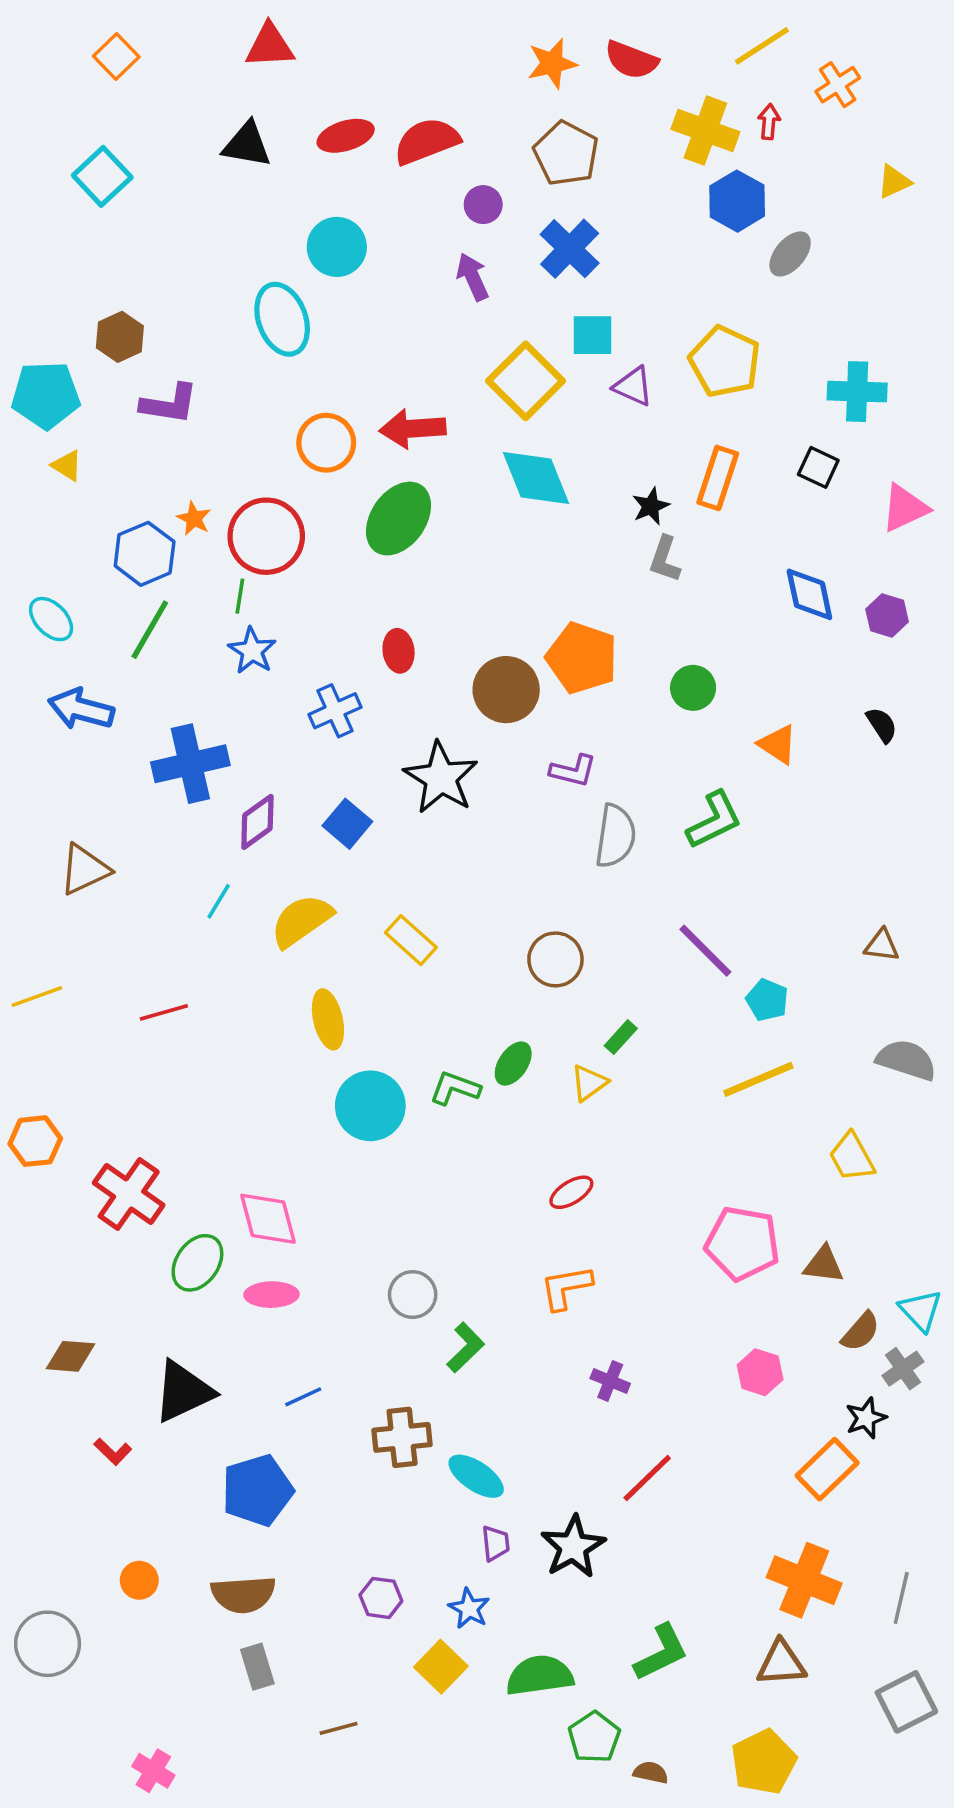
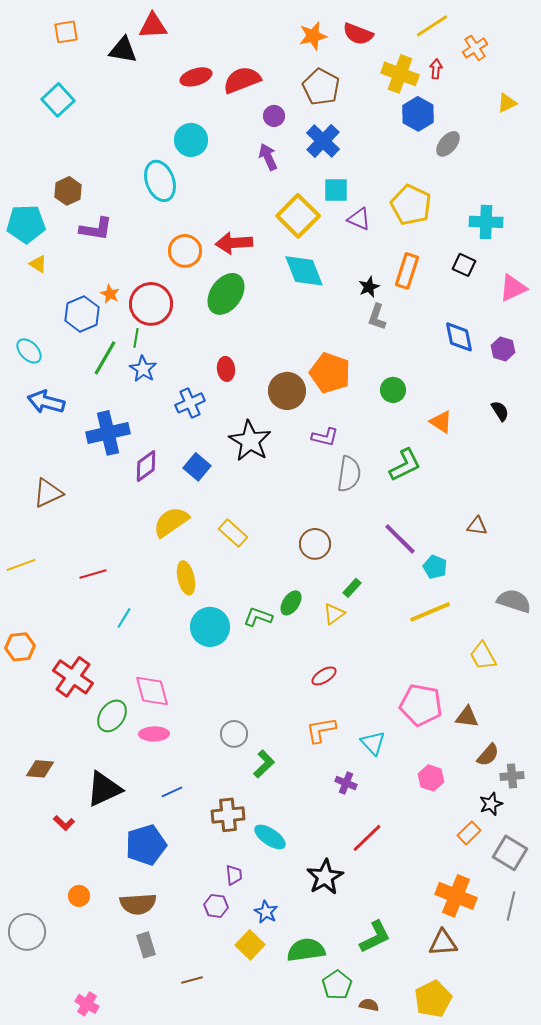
orange square: (116, 56) -> (66, 32), turned 35
black triangle: (247, 145) -> (123, 50), moved
green line: (150, 630) -> (105, 358), moved
cyan line: (219, 901) -> (124, 618), moved
brown triangle: (882, 945) -> (477, 526), moved
cyan triangle: (921, 1310) -> (373, 743), moved
gray cross: (903, 1369) -> (512, 776), turned 30
orange rectangle: (827, 1469) -> (469, 833), size x0.7
purple trapezoid: (496, 1543) -> (234, 875), moved
gray square: (906, 1702) -> (510, 853), moved, turned -32

